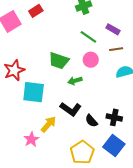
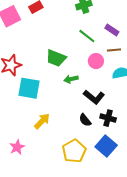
pink circle: (91, 60) -> (96, 61), moved
black L-shape: (71, 109) -> (94, 97), moved
pink star: (31, 139) -> (17, 147), moved

